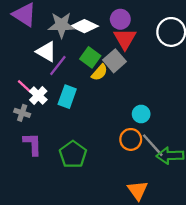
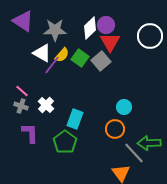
white diamond: (84, 26) -> (90, 28), moved, turned -70
yellow semicircle: (100, 72) -> (62, 55), moved
pink line: (24, 86) -> (22, 91), moved
white cross: (38, 96) -> (46, 105), moved
cyan rectangle: (67, 97) -> (75, 119), moved
gray line: (153, 145) -> (134, 153), moved

